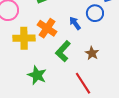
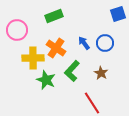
blue circle: (95, 13) -> (105, 43), moved
green star: (37, 75) -> (46, 80), moved

